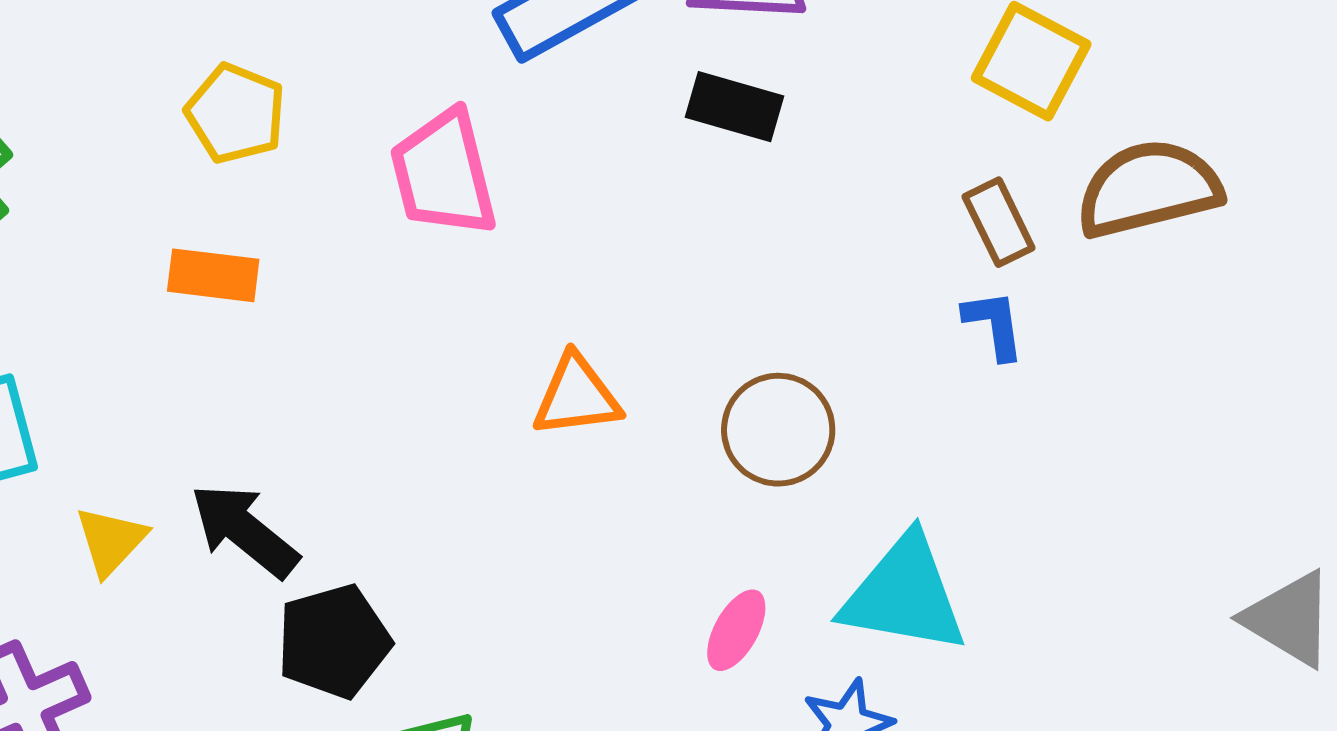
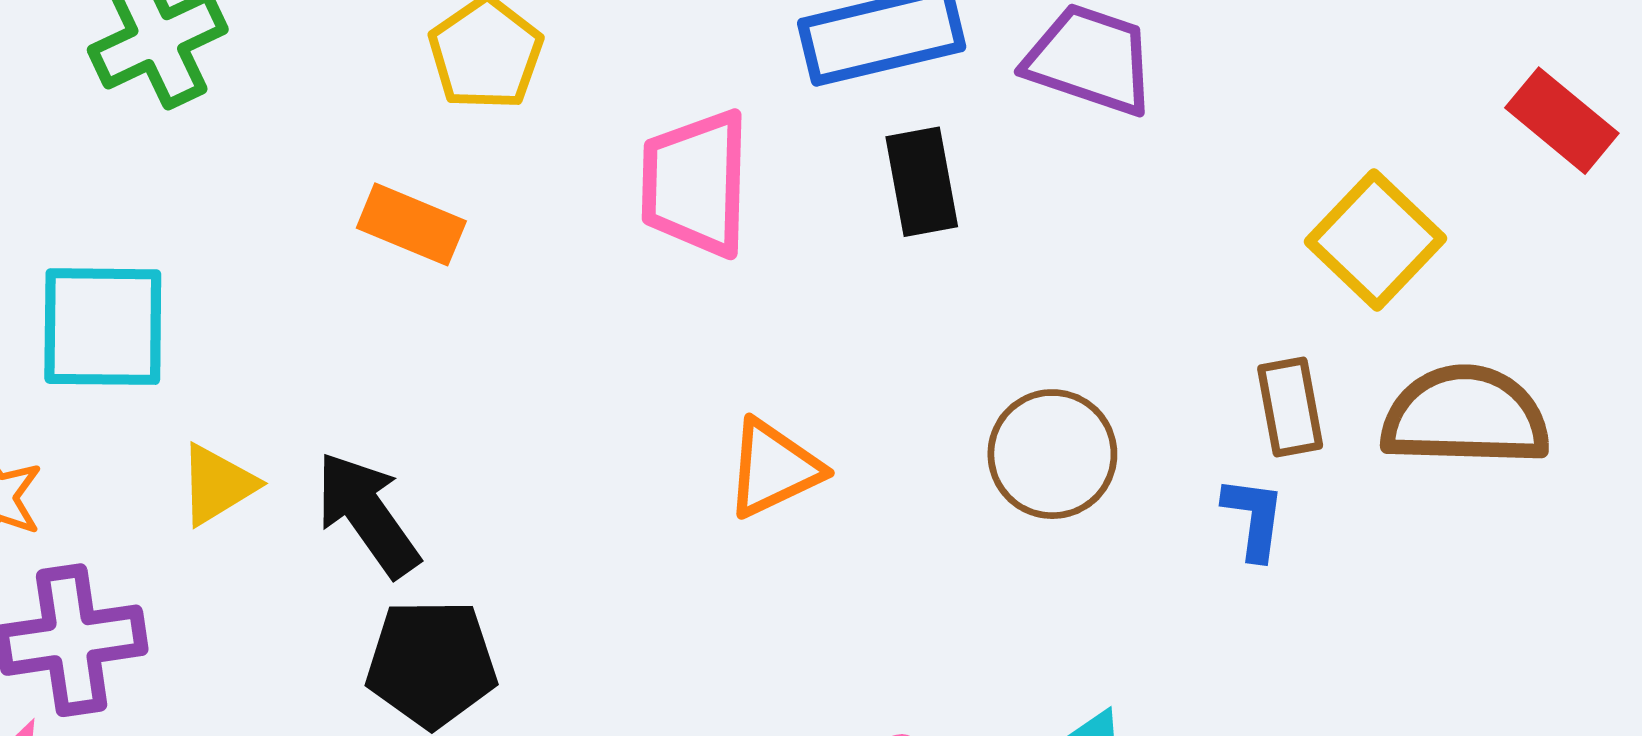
black rectangle: (734, 107) -> (922, 182), moved, turned 48
orange triangle: (577, 396) -> (773, 468), turned -34
brown circle: (778, 430) -> (1052, 454), moved

